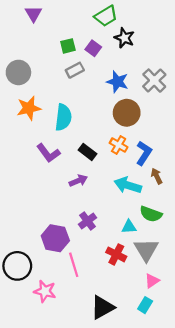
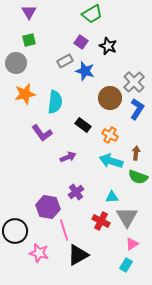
black star: (124, 38) -> (108, 46), moved
green square: (68, 46) -> (29, 40), moved
gray cross: (154, 81) -> (134, 82), moved
blue star: (117, 82) -> (85, 71), moved
orange cross: (119, 145) -> (110, 135), moved
black rectangle: (88, 152) -> (83, 125), moved
blue L-shape: (144, 153) -> (137, 109), moved
brown arrow: (157, 176) -> (136, 153), turned 32
green semicircle: (151, 214) -> (138, 177), moved
black triangle: (102, 307) -> (78, 255), moved

